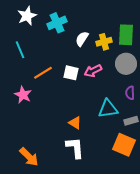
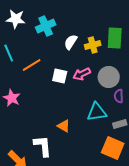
white star: (27, 16) -> (16, 19), turned 30
gray circle: (126, 64) -> (109, 77), moved
orange line: (43, 73) -> (32, 65), moved
white L-shape: (75, 148) -> (43, 146), moved

